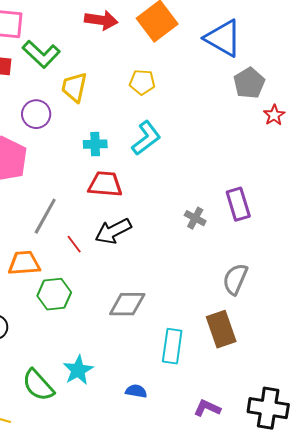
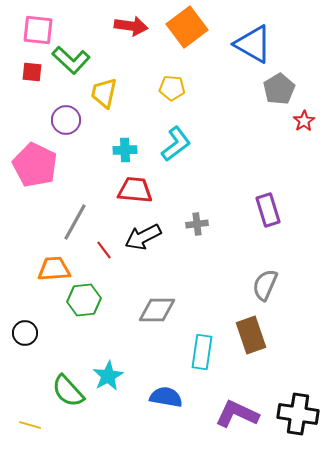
gray cross: (195, 218) -> (197, 224), moved, turned -35
blue semicircle: (136, 391) -> (166, 397), size x1.5
purple L-shape: (207, 408) -> (237, 414), size x1.6

